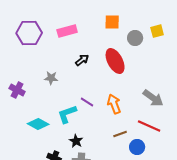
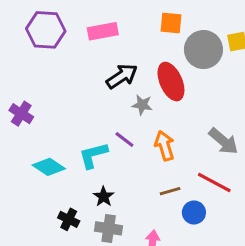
gray circle: (135, 38) -> (203, 50), size x1.6
black arrow: (82, 60) -> (122, 76), size x1.5
gray star: (51, 78) -> (142, 105), moved

